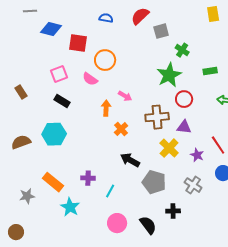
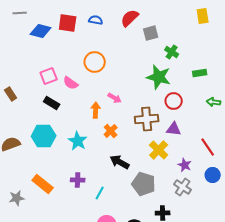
red square: (78, 43) -> (68, 23), moved
green star: (169, 75) -> (159, 77), turned -30
pink semicircle: (90, 79) -> (71, 83), moved
purple star: (197, 155) -> (185, 165), moved
cyan star: (70, 207) -> (78, 141), moved

